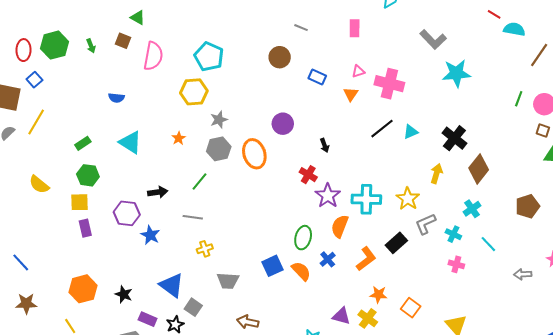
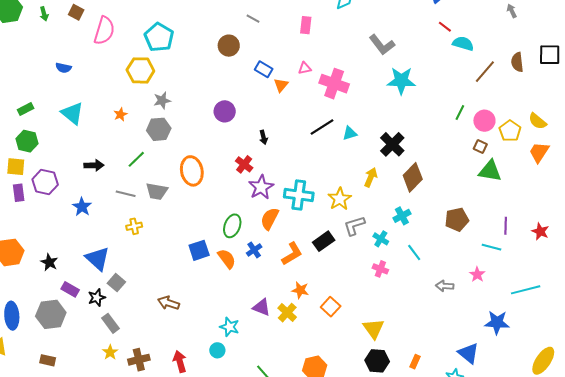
orange triangle: (351, 94) -> (281, 85), moved
orange ellipse: (254, 154) -> (192, 171), moved
purple hexagon: (127, 213) -> (45, 182), moved
gray trapezoid: (228, 281) -> (157, 191), moved

